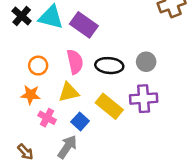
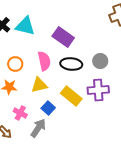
purple rectangle: (84, 25) -> (63, 37), moved
pink cross: (47, 118) -> (20, 113), moved

